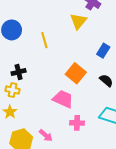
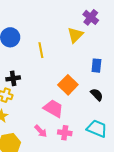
blue rectangle: (103, 51) -> (96, 66), turned -32
pink arrow: (46, 135) -> (41, 131), moved

